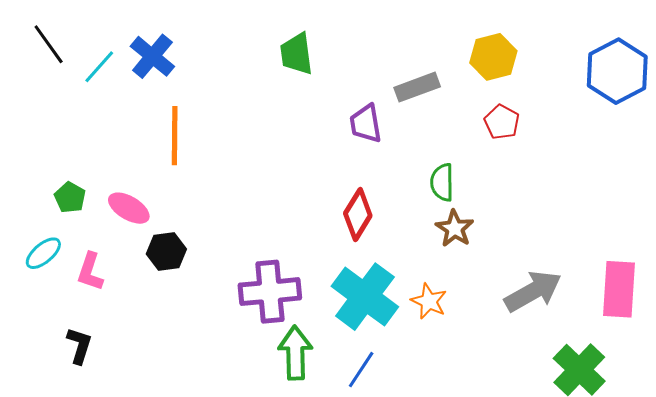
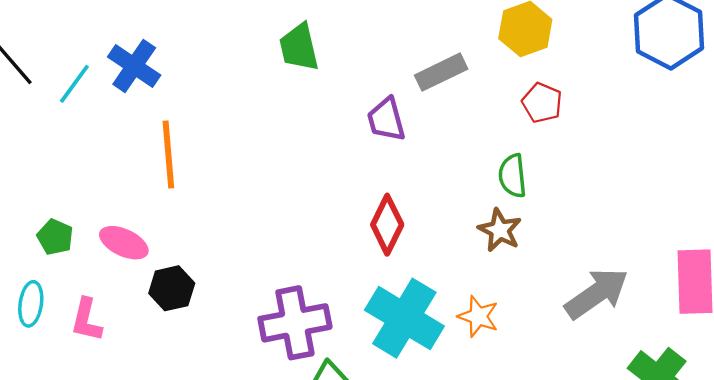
green semicircle: (442, 182) -> (512, 176), moved
cyan ellipse: (43, 253) -> (31, 304), turned -36

